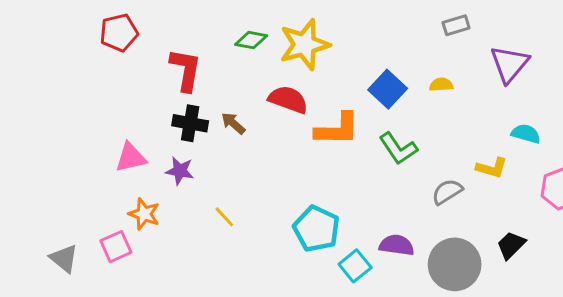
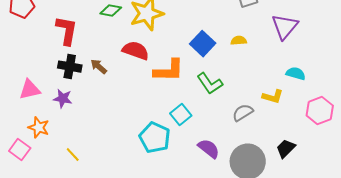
yellow line: (224, 217) -> (73, 155), moved
purple semicircle: (397, 245) -> (209, 149), turned 30
pink square: (116, 247) -> (20, 150), turned -30
cyan square: (355, 266) -> (181, 115), moved

